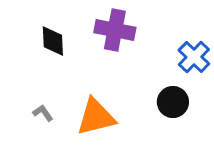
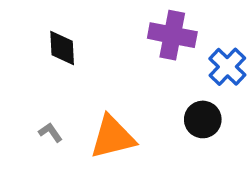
purple cross: (115, 30) -> (172, 35), moved

